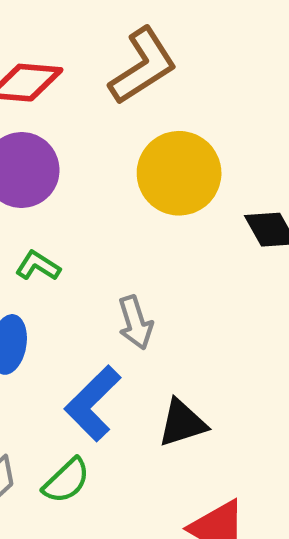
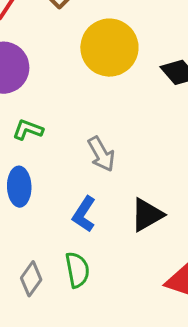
blue L-shape: (93, 403) -> (84, 214), size x0.7
green semicircle: (66, 481) -> (77, 270), turned -45

